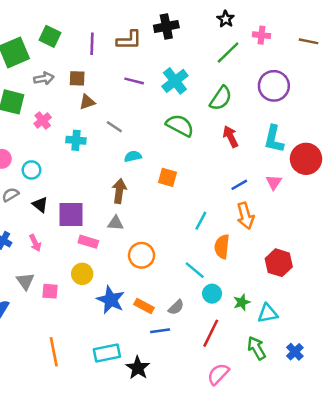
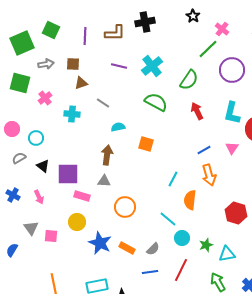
pink cross: (261, 35) -> (222, 29), turned 32
green line: (228, 52) -> (208, 49), moved
blue line: (160, 331) -> (150, 272), moved

